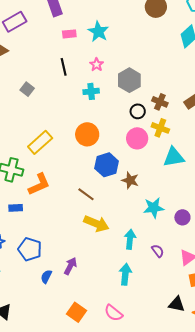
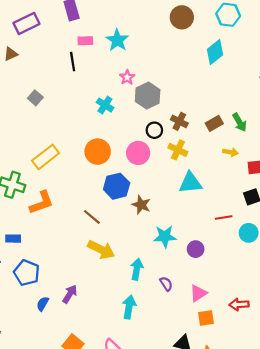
pink star: (97, 65) -> (127, 77), moved
black line: (64, 67) -> (73, 62), moved
cyan cross: (91, 91) -> (105, 105), turned 35
pink circle: (137, 138) -> (138, 153), moved
blue rectangle: (16, 208) -> (13, 239), moved

